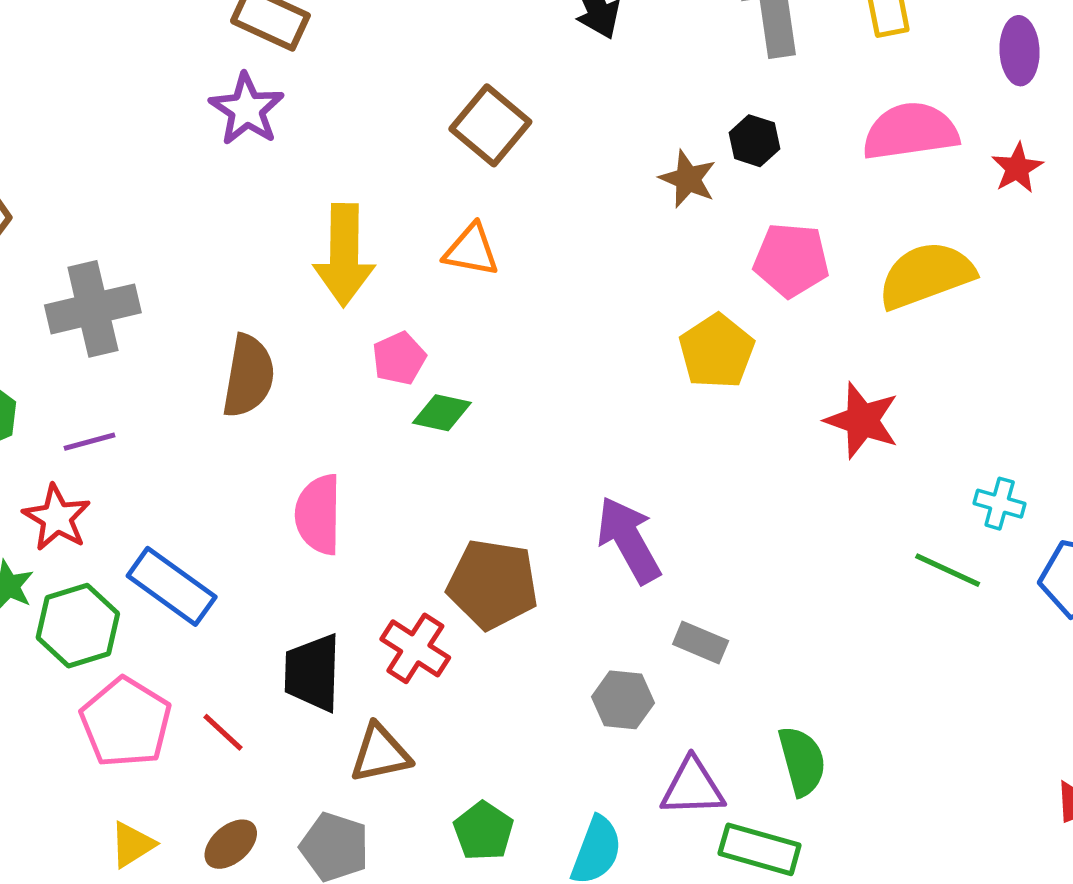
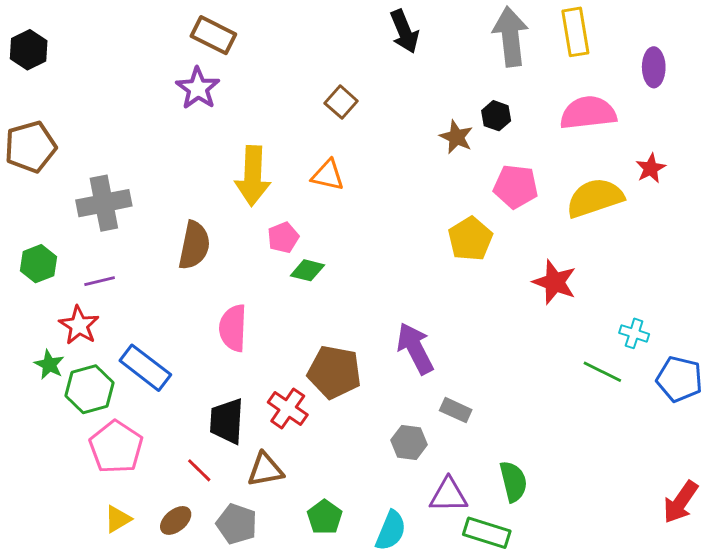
brown square: (490, 125) -> (341, 102), size x0.7
red star: (1017, 168) -> (651, 168), moved
red line: (223, 732) -> (199, 470), moved

